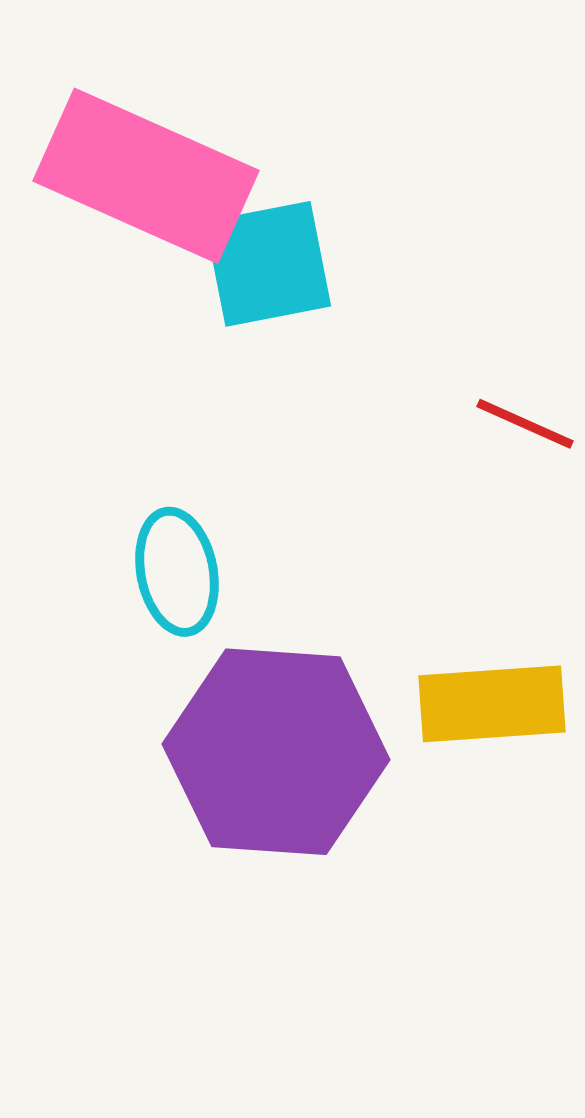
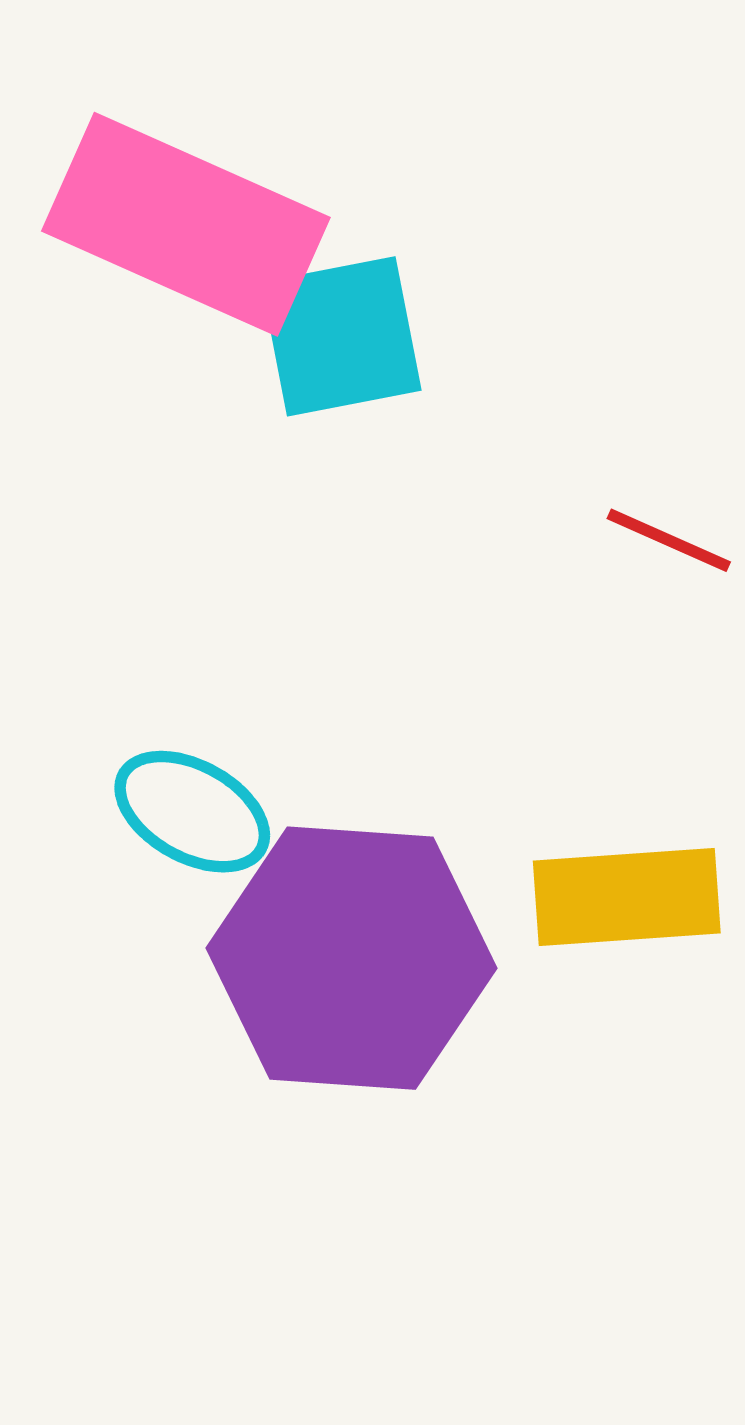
cyan ellipse: (177, 572) -> (192, 812), moved, turned -50

